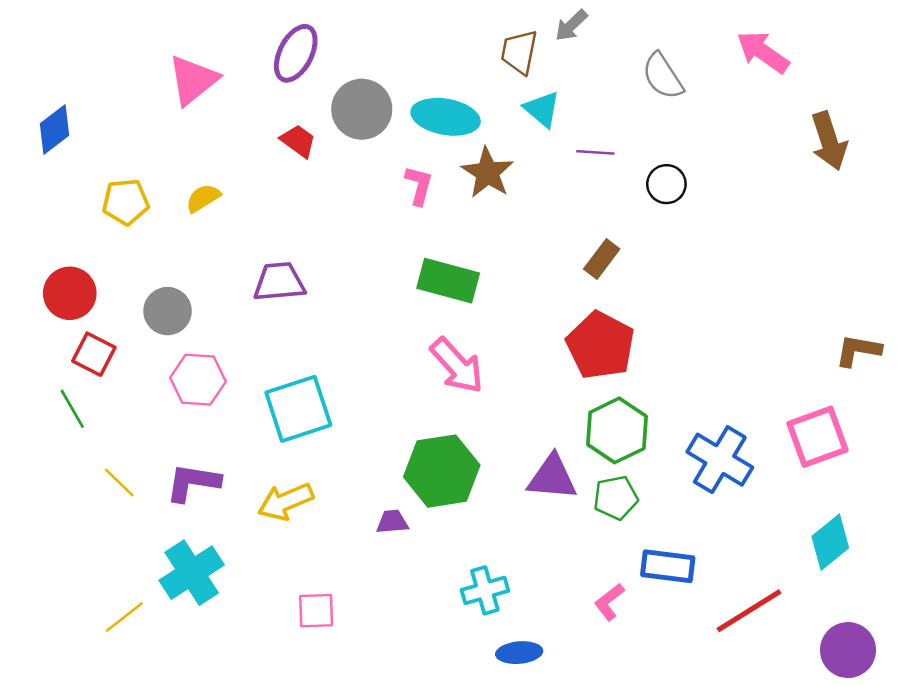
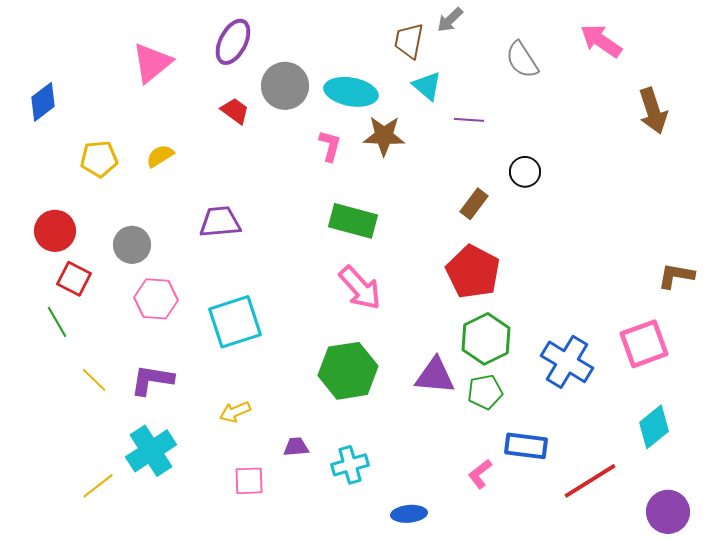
brown star: (487, 173) -> (384, 136), turned -30
black circle: (666, 184) -> (525, 172), moved
yellow arrow: (286, 501) -> (235, 412), moved, size x0.7
purple trapezoid: (392, 522) -> (296, 447), moved
cyan cross: (485, 590) -> (350, 465), moved

